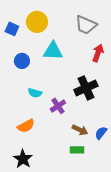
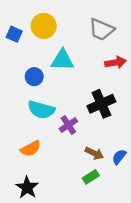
red arrow: (98, 53) -> (116, 62), turned 60
blue circle: (22, 61) -> (34, 77), moved
cyan semicircle: (35, 93) -> (41, 110), size x1.6
green rectangle: (77, 150) -> (91, 177), turned -32

